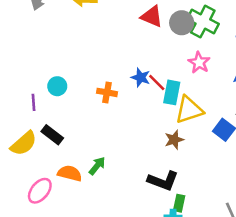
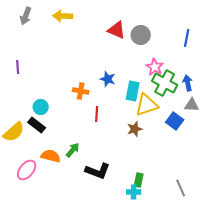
green cross: (203, 22) -> (165, 83), moved
red line: (157, 82) -> (97, 114), moved, turned 49
cyan circle: (57, 86) -> (41, 107), moved
purple line: (34, 102) -> (18, 67), moved
black L-shape: (163, 181) -> (98, 171), moved

